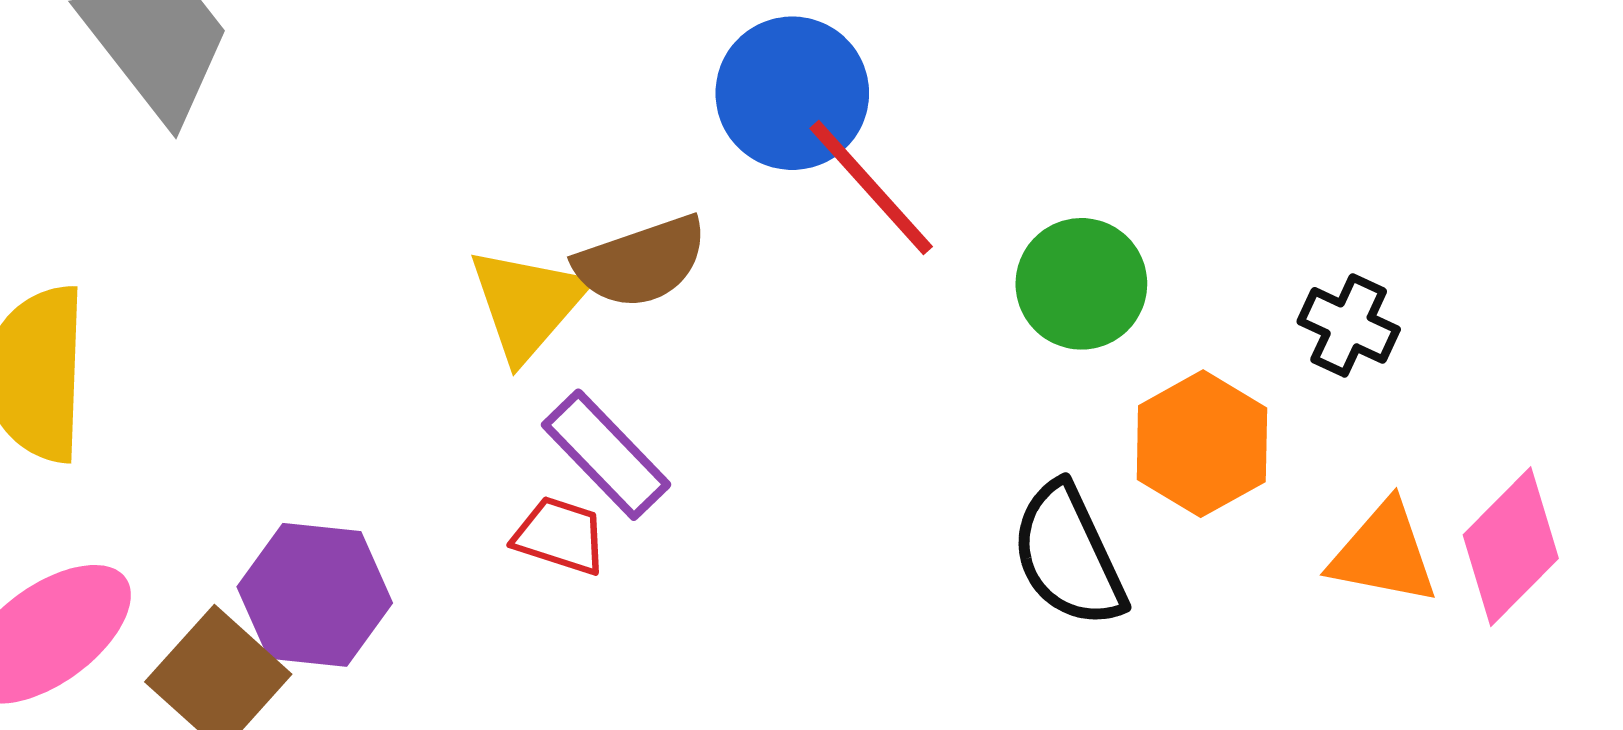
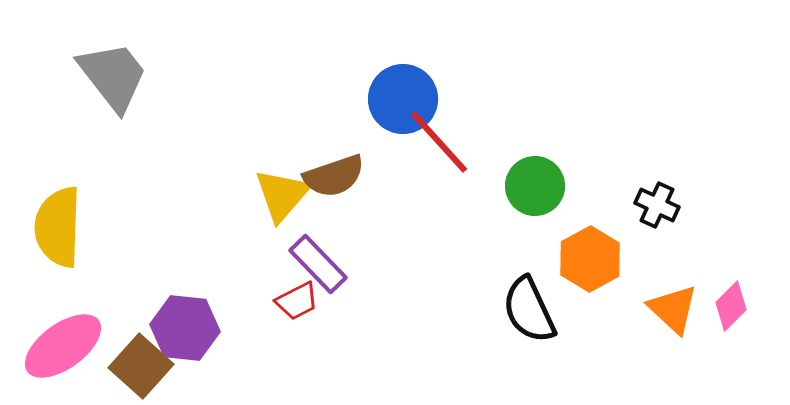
red trapezoid: (560, 536) -> (297, 301), turned 135
pink diamond: (1511, 547) -> (731, 306), size x0.7
orange triangle: (1384, 553) -> (673, 309), turned 32

